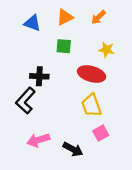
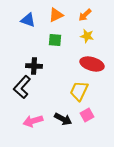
yellow star: (107, 50) -> (87, 36), moved
red ellipse: (91, 74) -> (92, 64), moved
yellow trapezoid: (91, 105) -> (79, 91), turned 45
black arrow: (73, 149) -> (63, 119), moved

